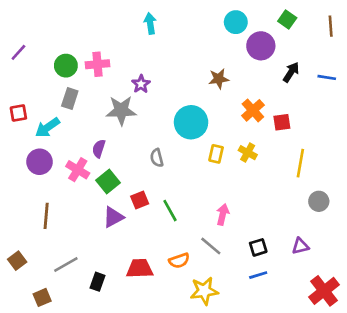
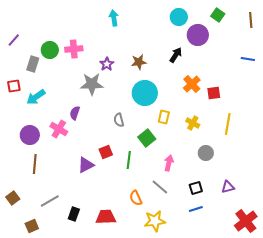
black arrow: (291, 72) -> (176, 55), moved
brown star: (219, 79) -> (139, 62), moved
gray rectangle: (70, 99) -> (33, 64), moved
yellow cross: (248, 153) -> (193, 123), moved
purple circle: (40, 162) -> (30, 135), moved
green square: (108, 182) -> (147, 138), moved
gray circle: (319, 201) -> (206, 153), moved
green line: (170, 211) -> (129, 160), turned 36
orange semicircle: (179, 261) -> (136, 198), turned 84
red trapezoid: (140, 268) -> (106, 217), moved

